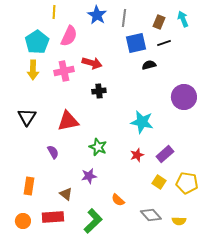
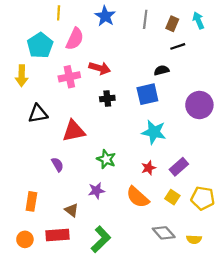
gray line: (124, 18) -> (145, 19), moved
blue square: (136, 43) -> (147, 94), moved
yellow arrow: (33, 70) -> (22, 76), moved
black triangle: (27, 117) -> (38, 114), moved, turned 48
orange semicircle: (118, 200) -> (138, 197), moved, size x1.6

